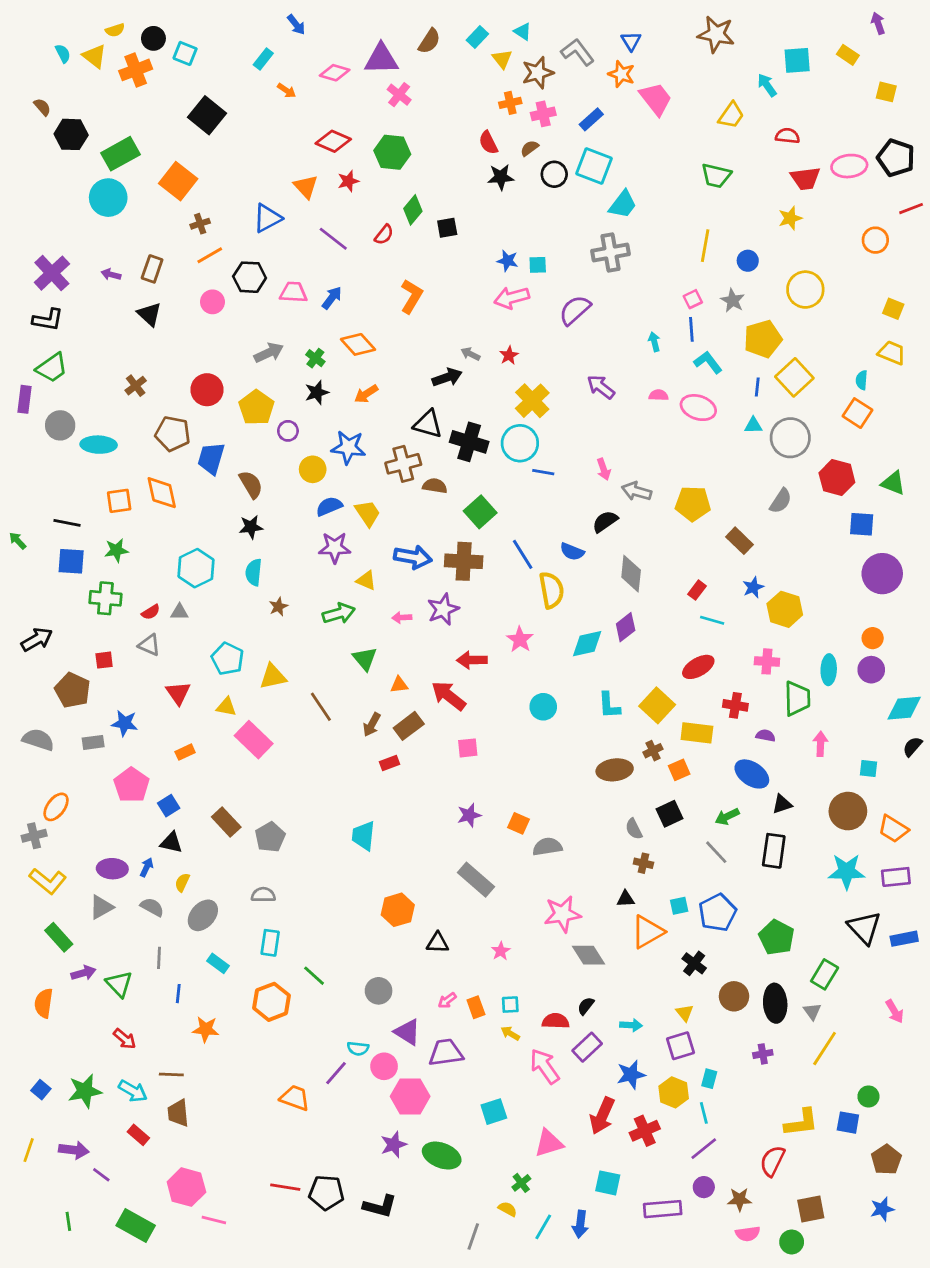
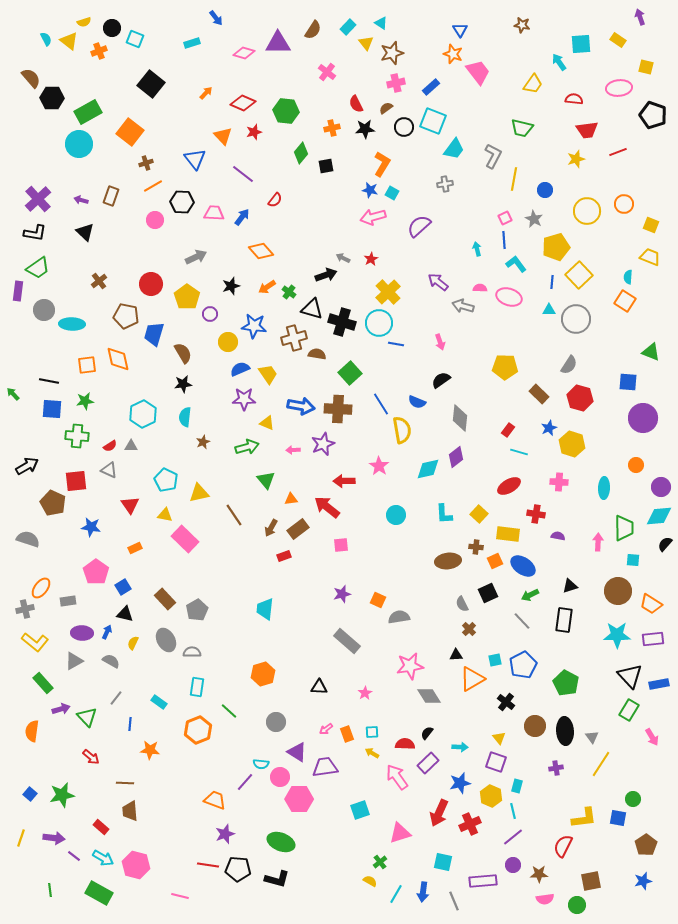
brown star: (716, 34) -> (522, 25), size x0.6
gray L-shape: (578, 52) -> (493, 156), moved, turned 65
cyan rectangle: (263, 59) -> (192, 43), turned 35
orange cross: (136, 70) -> (99, 51), size x0.7
orange arrow: (287, 91) -> (206, 93), moved, turned -80
pink cross: (399, 95) -> (327, 72), moved
orange cross: (510, 103) -> (332, 128), moved
brown semicircle: (42, 107) -> (31, 78), size x1.5
pink ellipse: (849, 166) -> (619, 88), moved
red line: (911, 209) -> (618, 152), moved
blue triangle: (267, 218) -> (195, 159), turned -40
red semicircle: (384, 235) -> (275, 200), moved
orange circle: (875, 240) -> (624, 204), moved
gray cross: (610, 252) -> (445, 184), size x0.6
cyan square: (538, 265) -> (392, 193), turned 32
orange L-shape: (411, 296) -> (382, 164), moved
black triangle: (149, 314) -> (85, 232), moved
green cross: (315, 358) -> (289, 292), moved
red hexagon: (837, 478) -> (580, 398), moved
gray arrow: (637, 491) -> (463, 306), moved
red square: (104, 660) -> (76, 481), size x1.6
purple circle: (871, 670) -> (661, 487), moved
green trapezoid: (797, 699) -> (624, 528), moved
yellow square: (657, 705) -> (479, 514), size x0.7
gray rectangle: (93, 742) -> (68, 601), moved
brown cross: (653, 751) -> (476, 547), turned 32
blue ellipse: (752, 774) -> (523, 566), moved
brown cross: (643, 863) -> (469, 629), turned 32
orange hexagon: (398, 910) -> (263, 674), moved
gray ellipse: (203, 915) -> (166, 640), moved, turned -70
gray line: (159, 958) -> (116, 698), turned 35
green rectangle: (825, 974) -> (629, 710), moved
purple square: (680, 1046) -> (496, 762), turned 35
cyan arrow: (133, 1091) -> (103, 858), moved
purple star: (394, 1145) -> (225, 834), moved
green ellipse: (442, 1156) -> (281, 842), moved
pink line: (214, 1220) -> (180, 896), moved
gray line: (473, 1236) -> (454, 901), moved, turned -42

